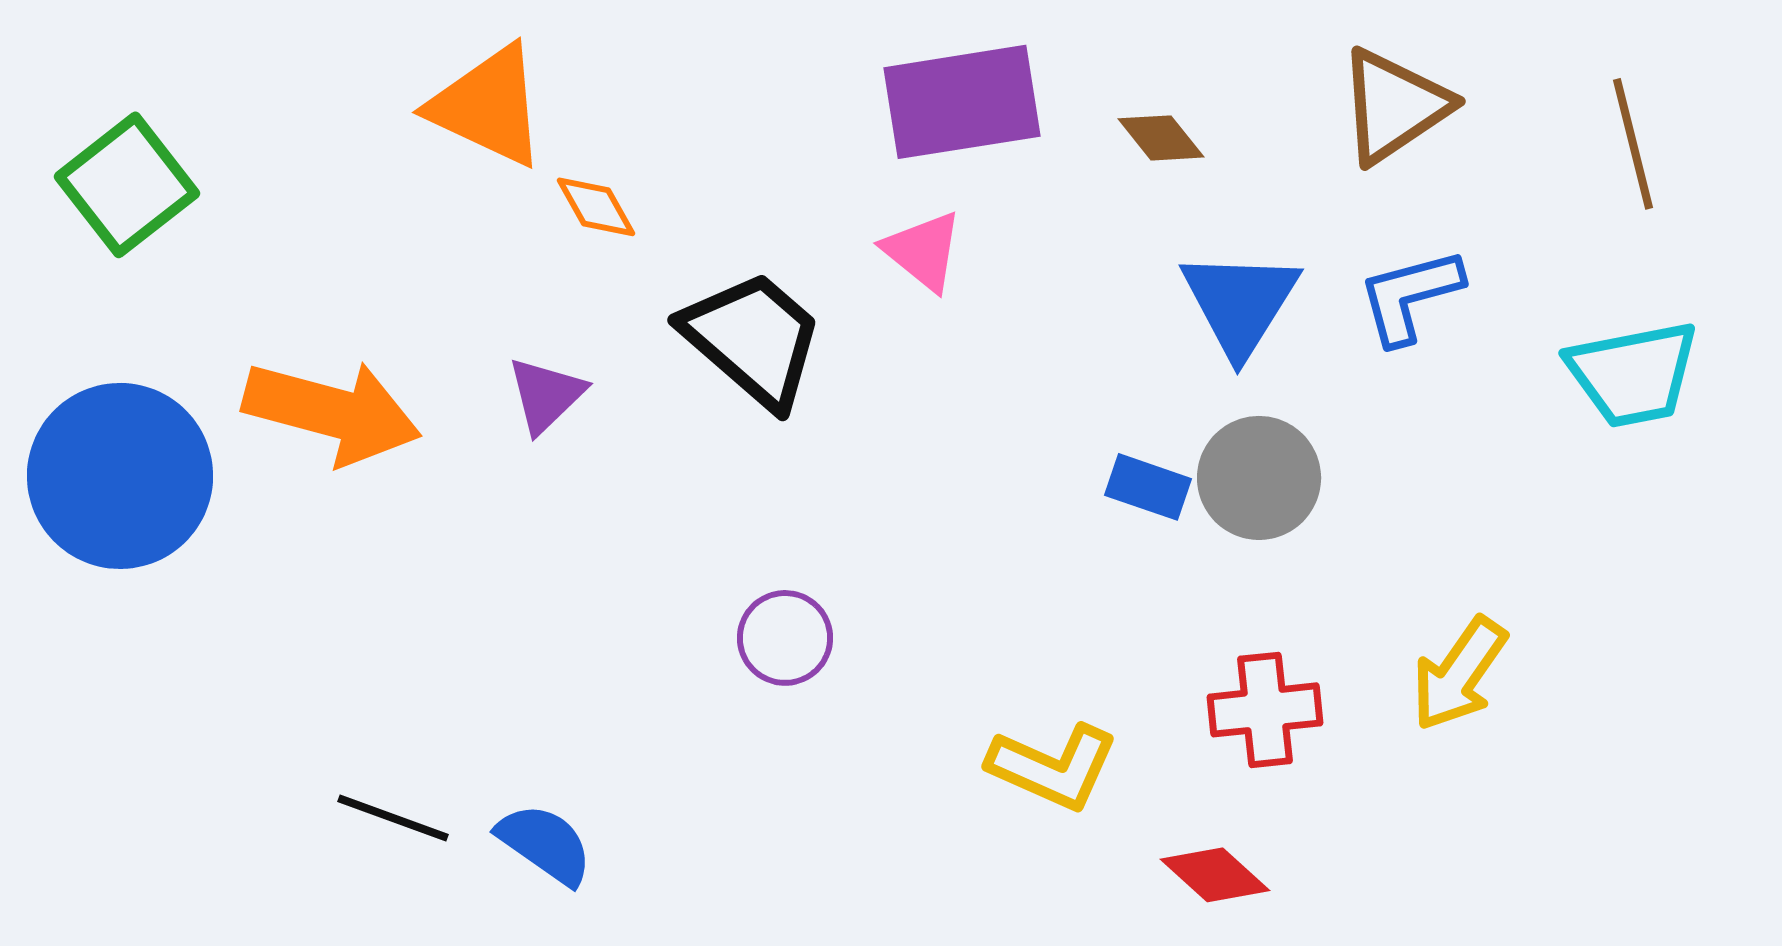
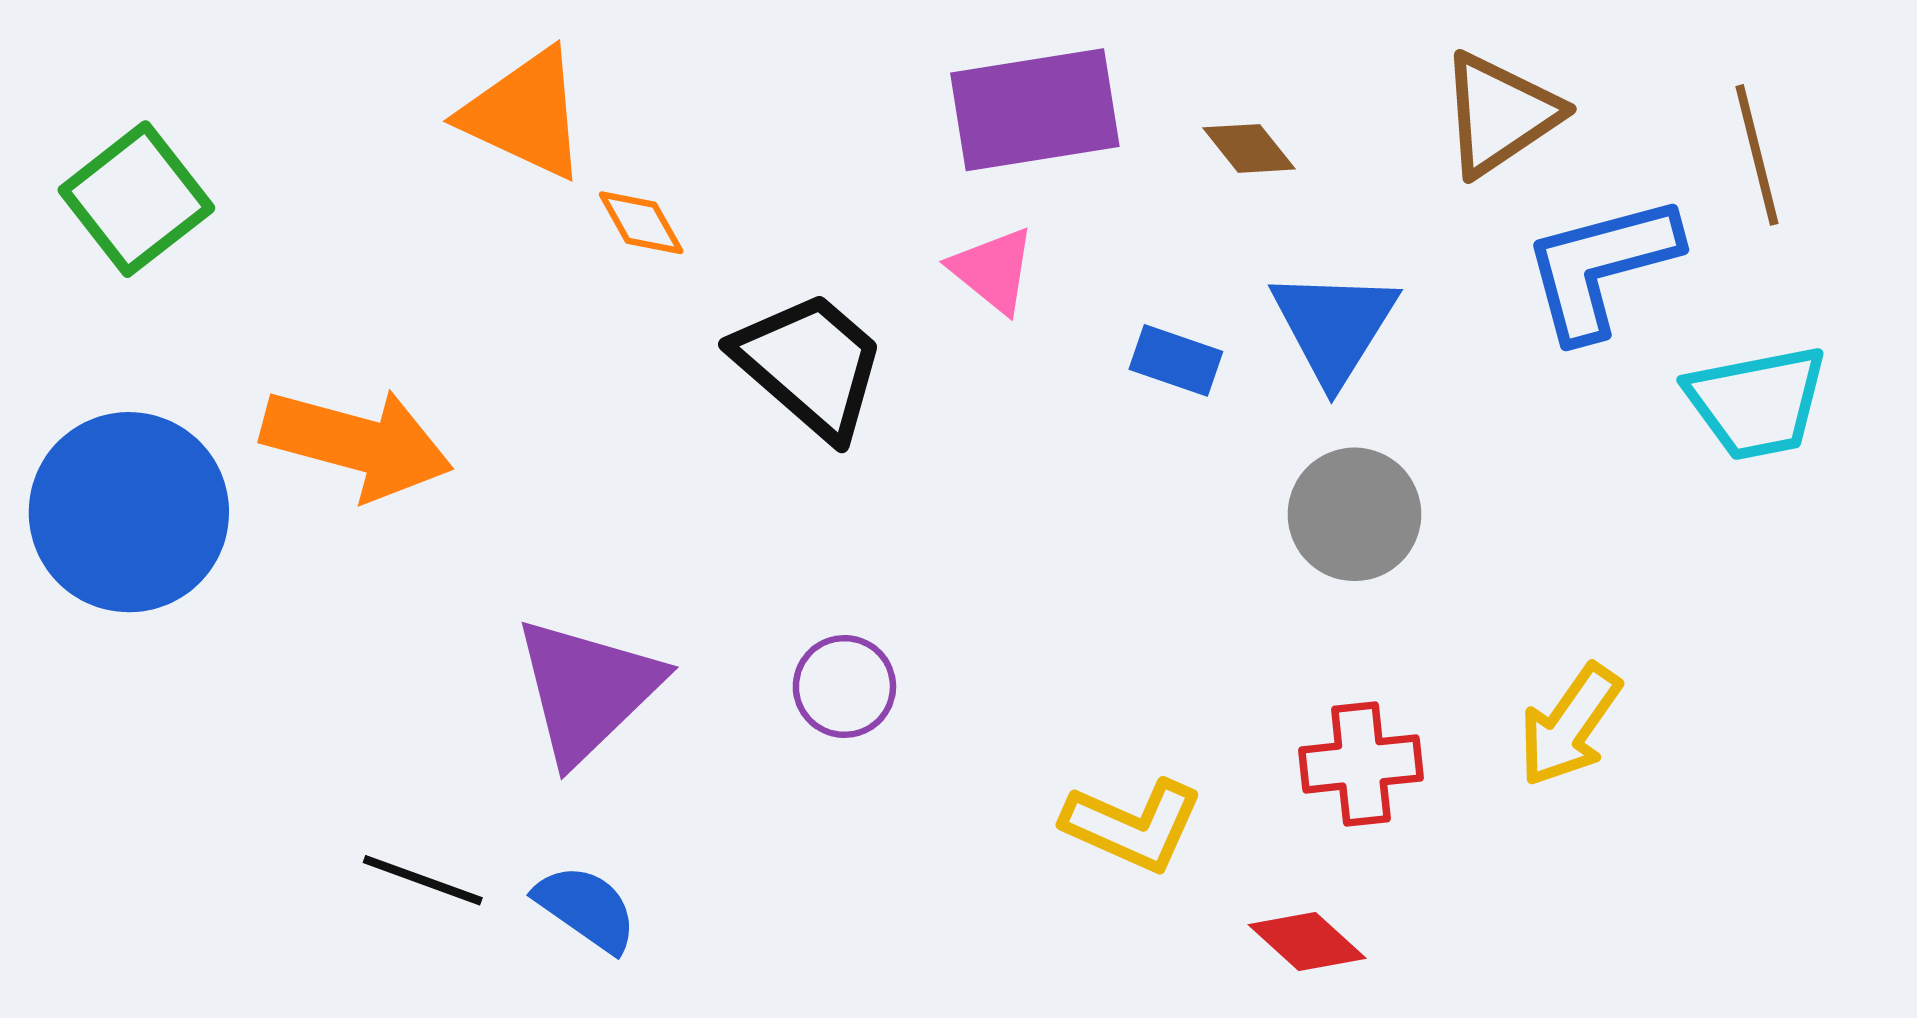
blue L-shape: (1410, 296) -> (1601, 267), moved, size x1.4
purple triangle: (546, 395) -> (587, 690), moved, size x1.8
blue rectangle: (1148, 487) -> (1176, 360), moved

